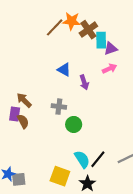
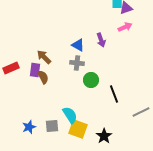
blue triangle: (64, 70) -> (78, 45), moved
cyan semicircle: (82, 159) -> (70, 115), moved
black line: (98, 159) -> (114, 94), moved, turned -60
gray square: (19, 179) -> (52, 126), moved

